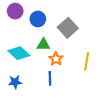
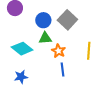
blue circle: (38, 19) -> (43, 20), moved
blue line: (50, 78) -> (62, 70), moved

